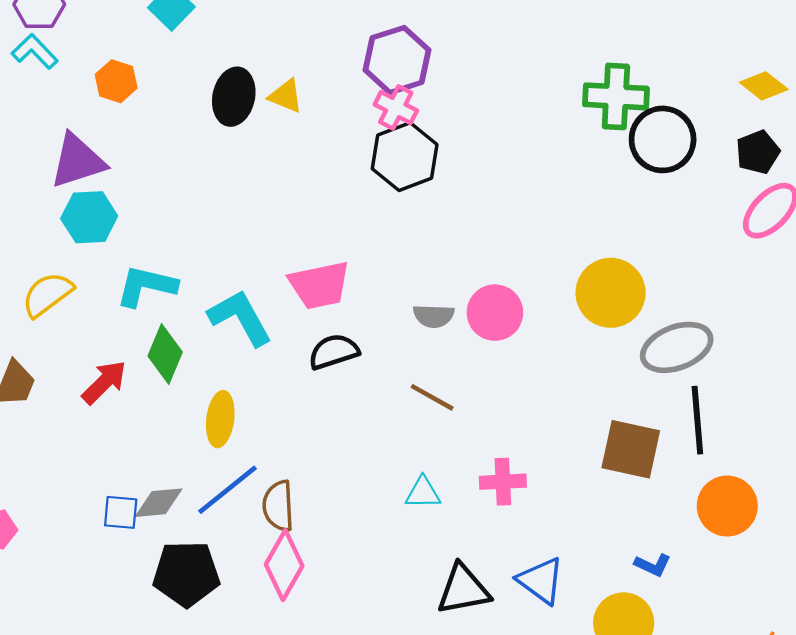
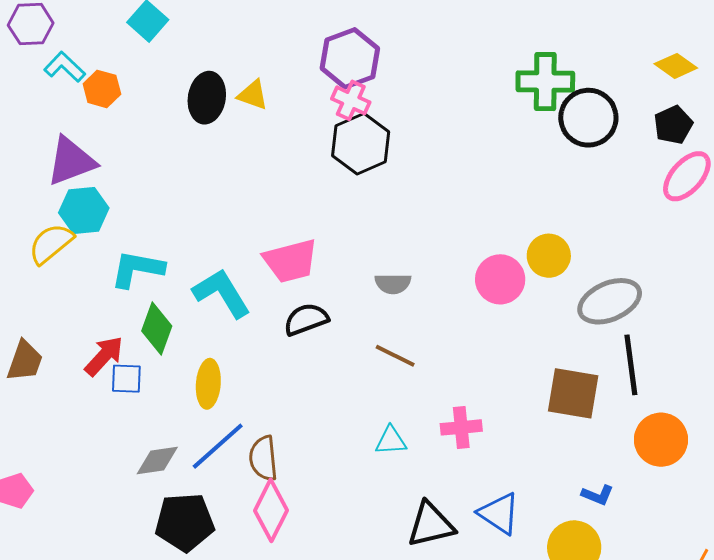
cyan L-shape: (35, 52) -> (65, 67), moved
yellow circle: (611, 293) -> (549, 256), size x0.7
yellow semicircle: (47, 294) -> (51, 244), moved
pink circle: (495, 313) -> (500, 279), moved
blue square: (121, 512) -> (126, 379), moved

